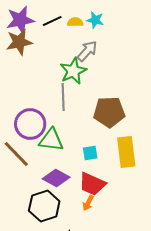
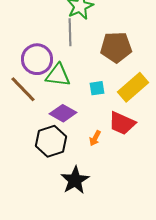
yellow rectangle: (126, 152) -> (133, 87), turned 56
red trapezoid: (92, 184) -> (122, 123), moved

